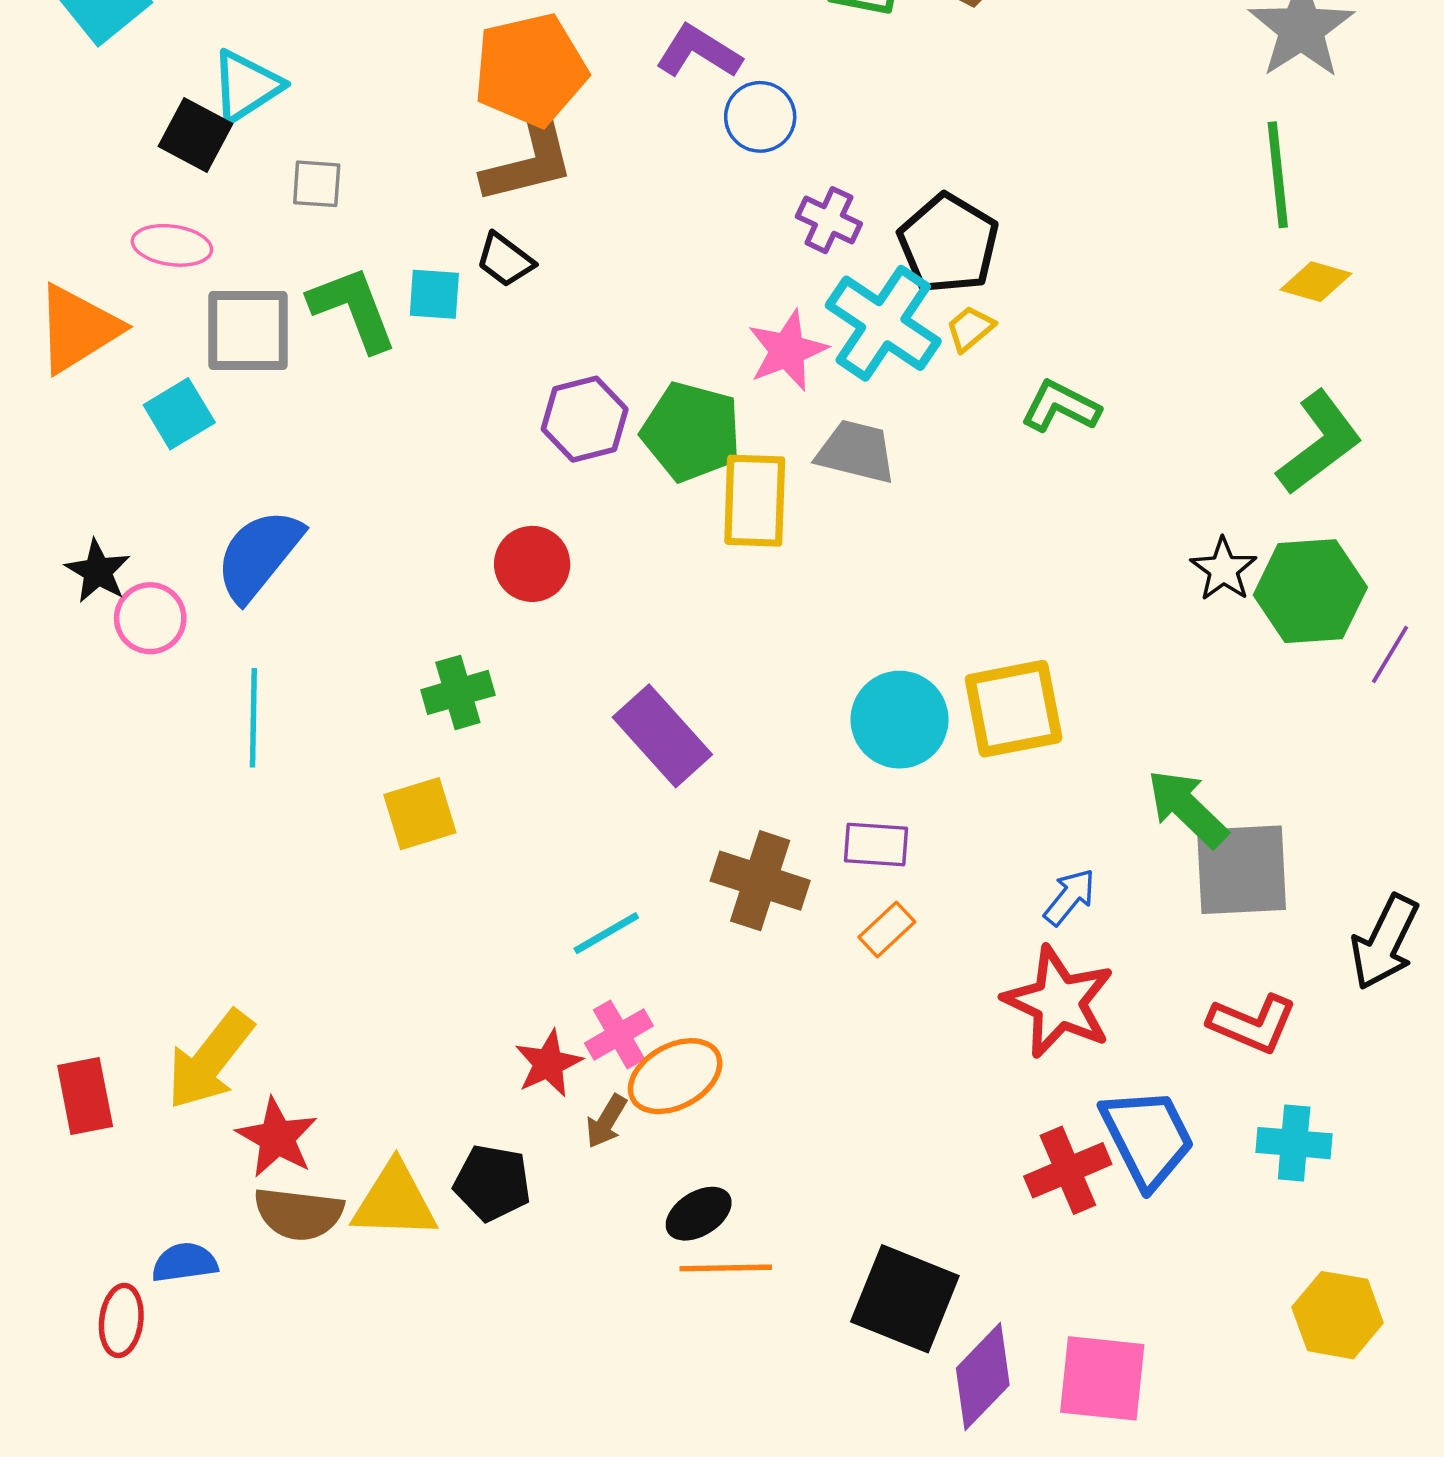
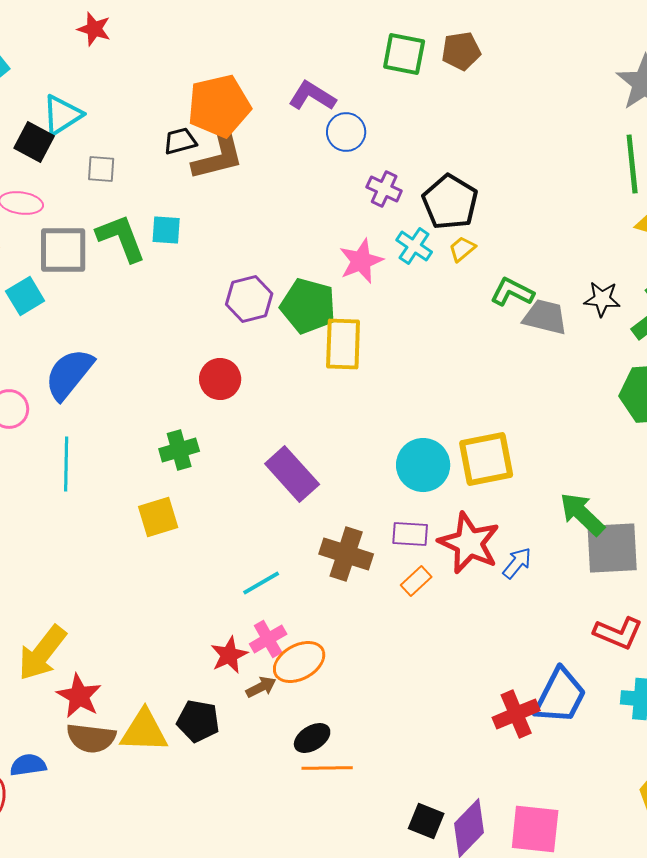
black trapezoid: (505, 260) -> (180, 141), moved, turned 128
cyan cross: (883, 323) -> (414, 246), size x0.6
gray trapezoid: (856, 452) -> (545, 317), moved
black star: (1223, 569) -> (602, 299), moved, turned -30
red star: (1059, 1002) -> (469, 543), moved
brown arrow: (606, 1121) -> (261, 687), turned -148
blue trapezoid: (1147, 1138) -> (560, 696), turned 54
black square: (905, 1299) -> (426, 821), moved, size x0.6

